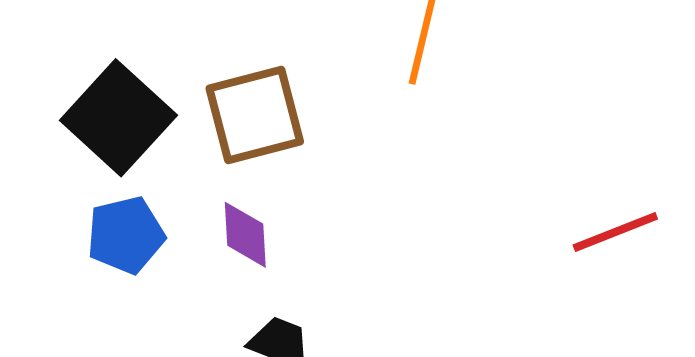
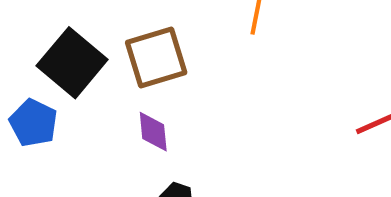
blue pentagon: (126, 235) -> (33, 123), moved, turned -30

